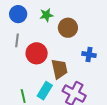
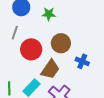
brown circle: (68, 28) -> (61, 43), moved
brown trapezoid: (59, 69) -> (50, 69), turned 35

